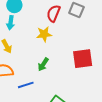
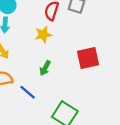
blue line: (26, 85) -> (28, 92), turned 63

